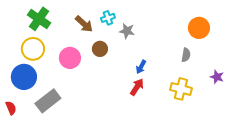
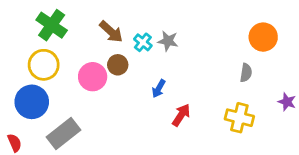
cyan cross: (108, 18) -> (143, 42), moved, turned -32
brown circle: (100, 49) -> (118, 65), moved
blue arrow: (141, 67) -> (159, 89), moved

